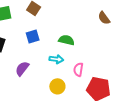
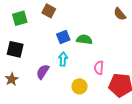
blue square: (33, 36) -> (63, 37), moved
cyan arrow: (56, 59) -> (63, 59), moved, turned -88

